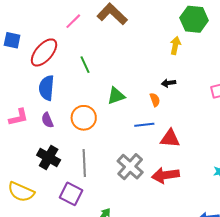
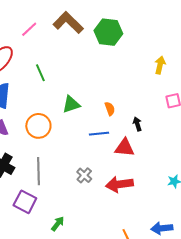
green hexagon: (194, 19) -> (108, 32), moved
yellow arrow: (175, 45) -> (160, 65), moved
black arrow: (169, 83) -> (137, 124), moved, turned 80
gray cross: (130, 167) -> (84, 175), size x0.6

